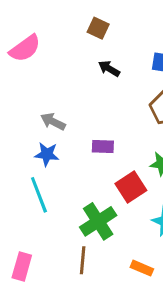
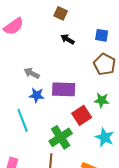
purple rectangle: (103, 146) -> (64, 89), size x1.6
blue star: (47, 154) -> (37, 95), moved

